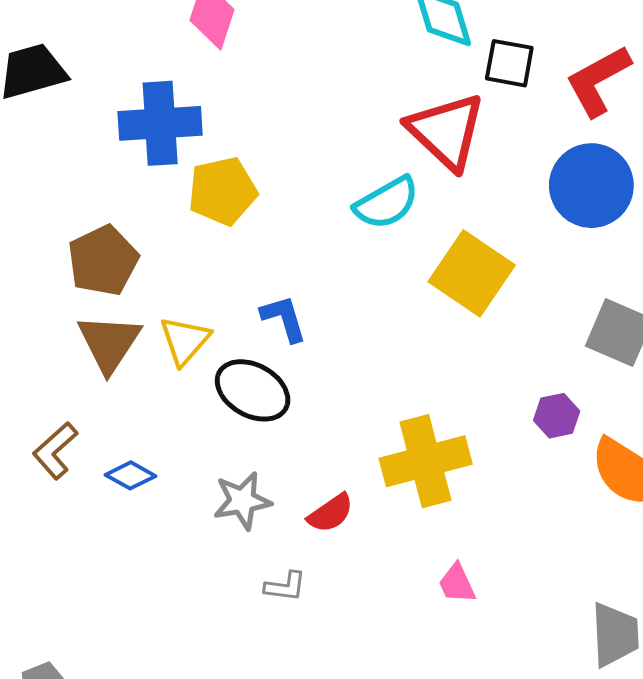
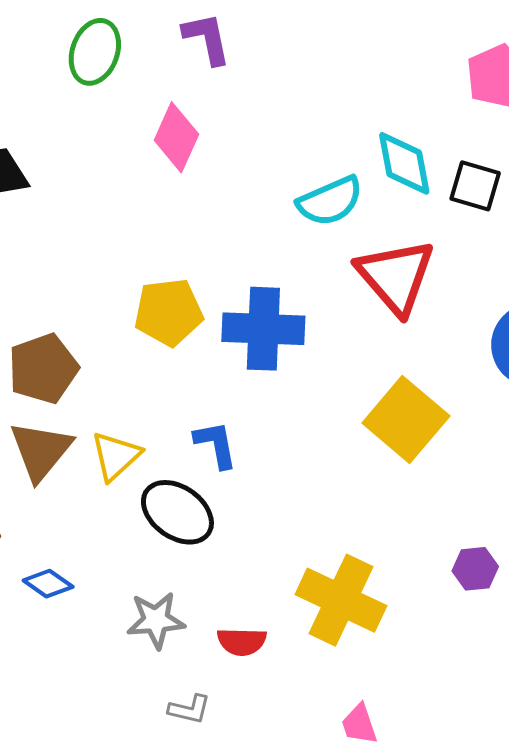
black square: (509, 63) -> (475, 186), moved
blue cross: (160, 123) -> (263, 329), moved
cyan semicircle: (387, 203) -> (330, 201), moved
yellow cross: (426, 461) -> (341, 600), turned 34
red semicircle: (331, 513) -> (242, 642), turned 30

